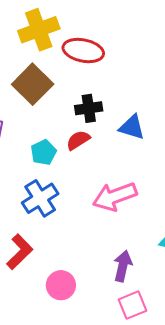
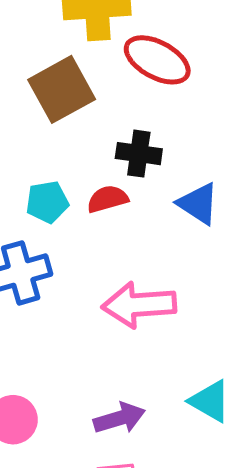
purple arrow: (123, 266) -> (119, 418), turned 44

